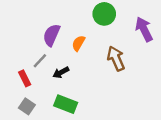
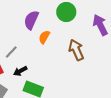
purple semicircle: (52, 35) -> (31, 20), moved
black arrow: (61, 72) -> (20, 71), moved

